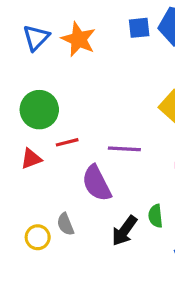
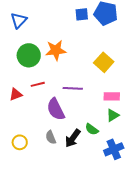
orange star: (79, 39) -> (56, 50), moved, turned -30
green circle: (39, 110) -> (29, 55), moved
green semicircle: (155, 216) -> (92, 129), turned -48
gray semicircle: (65, 224) -> (51, 137), moved

